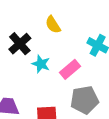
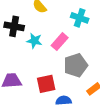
black cross: (20, 44) -> (14, 26), turned -30

